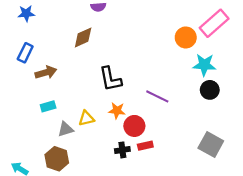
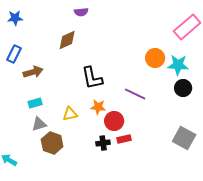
orange circle: (186, 37) -> (155, 58), moved
gray triangle: (66, 129) -> (39, 124), moved
brown hexagon: (57, 159) -> (52, 143), moved

